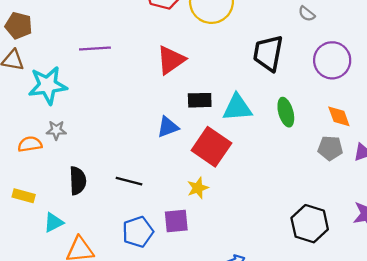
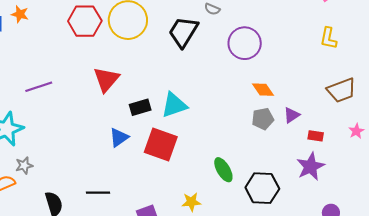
black trapezoid: (268, 53) -> (183, 32), moved, turned 36
green ellipse: (286, 112) -> (223, 170), moved
yellow star: (198, 188) -> (191, 202), moved, turned 30

